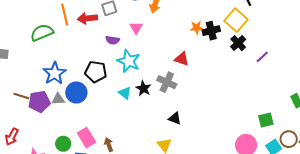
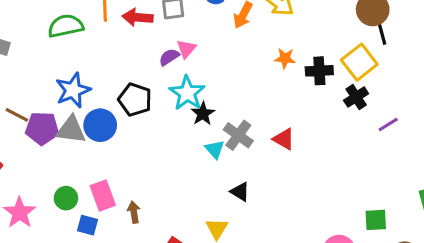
pink triangle: (136, 28) -> (186, 49), moved
orange star: (197, 28) -> (285, 58), moved
purple semicircle: (113, 40) -> (169, 57), turned 128
red triangle: (182, 59) -> (284, 139), moved
black star: (143, 88) -> (203, 114), moved
cyan triangle: (125, 93) -> (215, 149), moved
gray triangle: (58, 99) -> (71, 130), size x1.5

